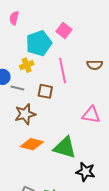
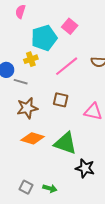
pink line: (63, 71) -> (67, 66), turned 60
brown square: (45, 91) -> (61, 100), moved

